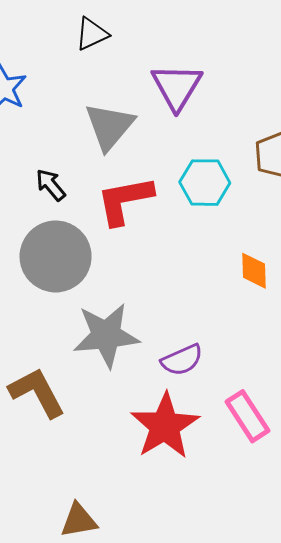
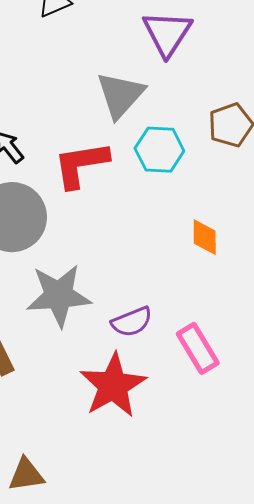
purple triangle: (177, 87) -> (167, 33), moved
gray triangle: (109, 126) -> (120, 95), moved
pink rectangle: (247, 416) -> (198, 348), moved

